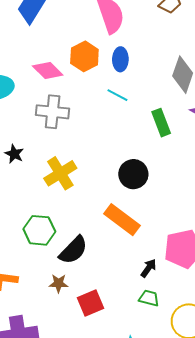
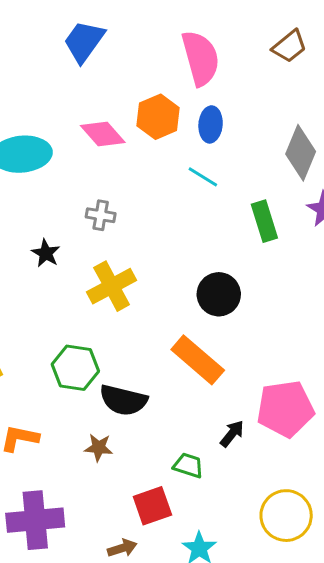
gray cross: (53, 112) -> (101, 215), moved, size x0.6
black semicircle: (73, 250) -> (123, 400), turned 56
green trapezoid: (149, 298) -> (188, 466), moved
red square: (91, 303) -> (152, 506), moved

